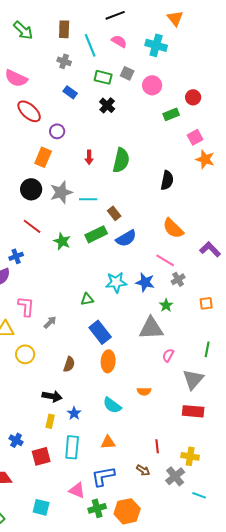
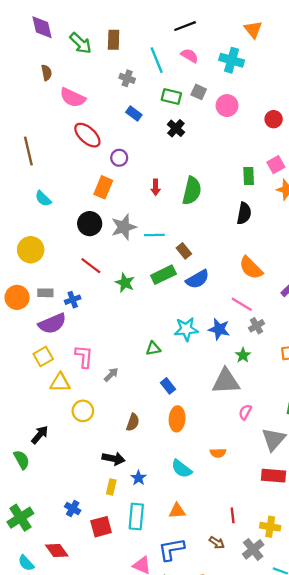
brown rectangle: (64, 29) -> (114, 40), moved
green rectangle: (171, 114) -> (249, 176), moved, turned -70
blue rectangle: (100, 332) -> (168, 386), size x0.6

